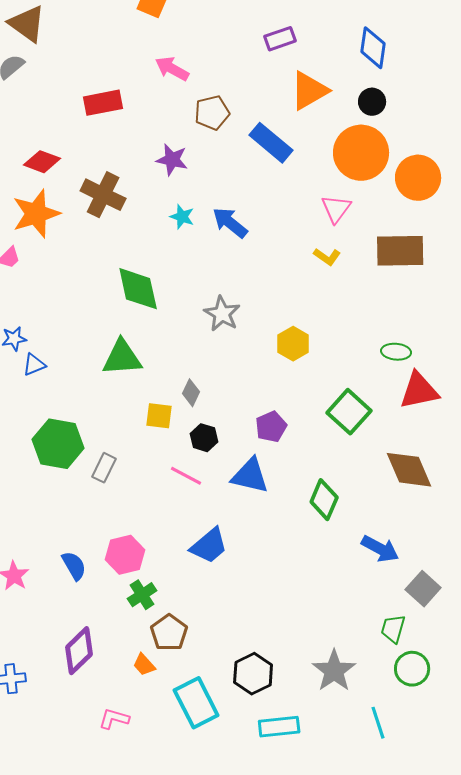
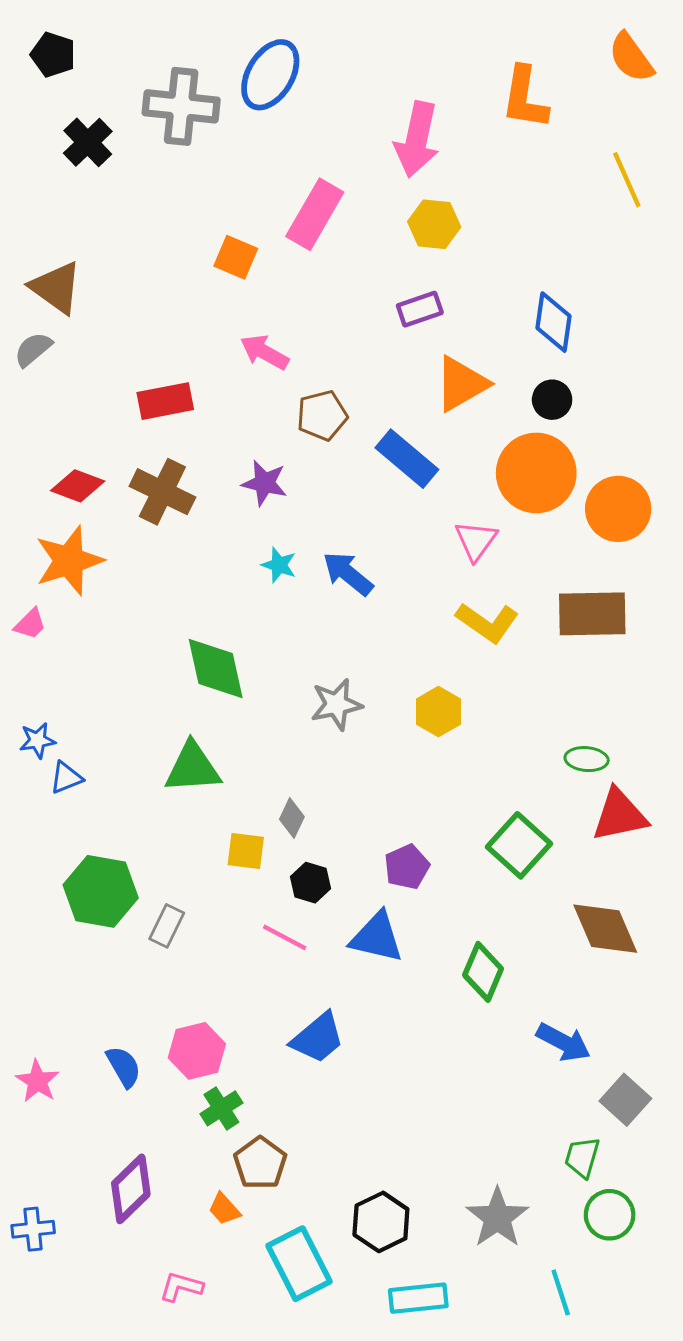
brown cross: (103, 195) -> (162, 492), moved
pink triangle: (336, 209) -> (476, 541), moved
yellow L-shape: (327, 257) -> (487, 622), size x1.6
gray star: (222, 314) -> (336, 704), turned 30
yellow hexagon: (293, 344) -> (438, 712), moved

